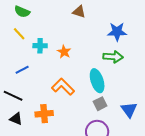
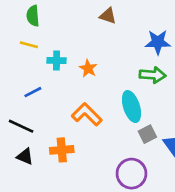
green semicircle: (22, 12) -> (33, 16), turned 63
yellow line: (19, 34) -> (29, 45), turned -32
gray square: (100, 104) -> (147, 134), moved

